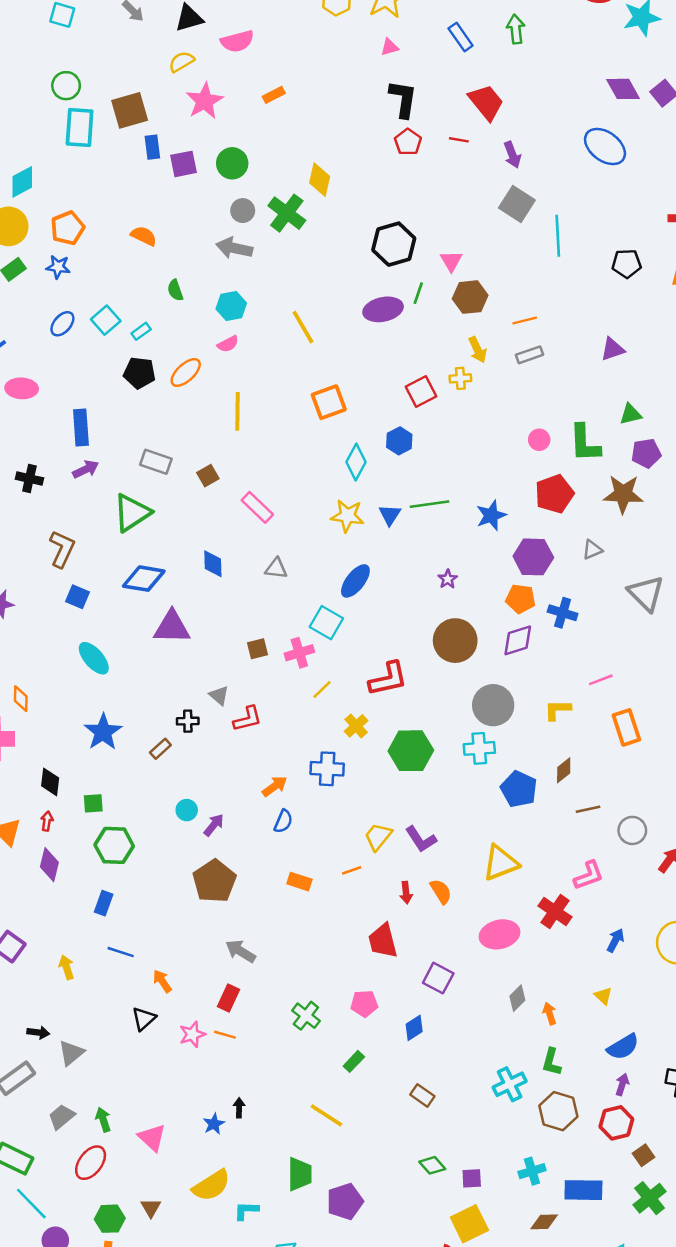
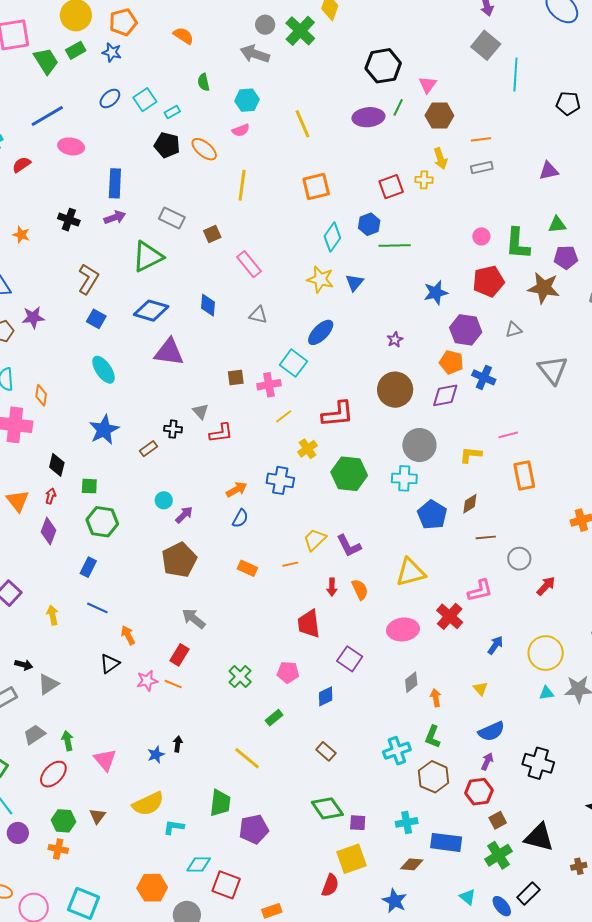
orange ellipse: (186, 373) -> (204, 149), turned 76
green line: (430, 504) -> (395, 246), moved
green diamond: (432, 1165) -> (327, 808), size x1.5

